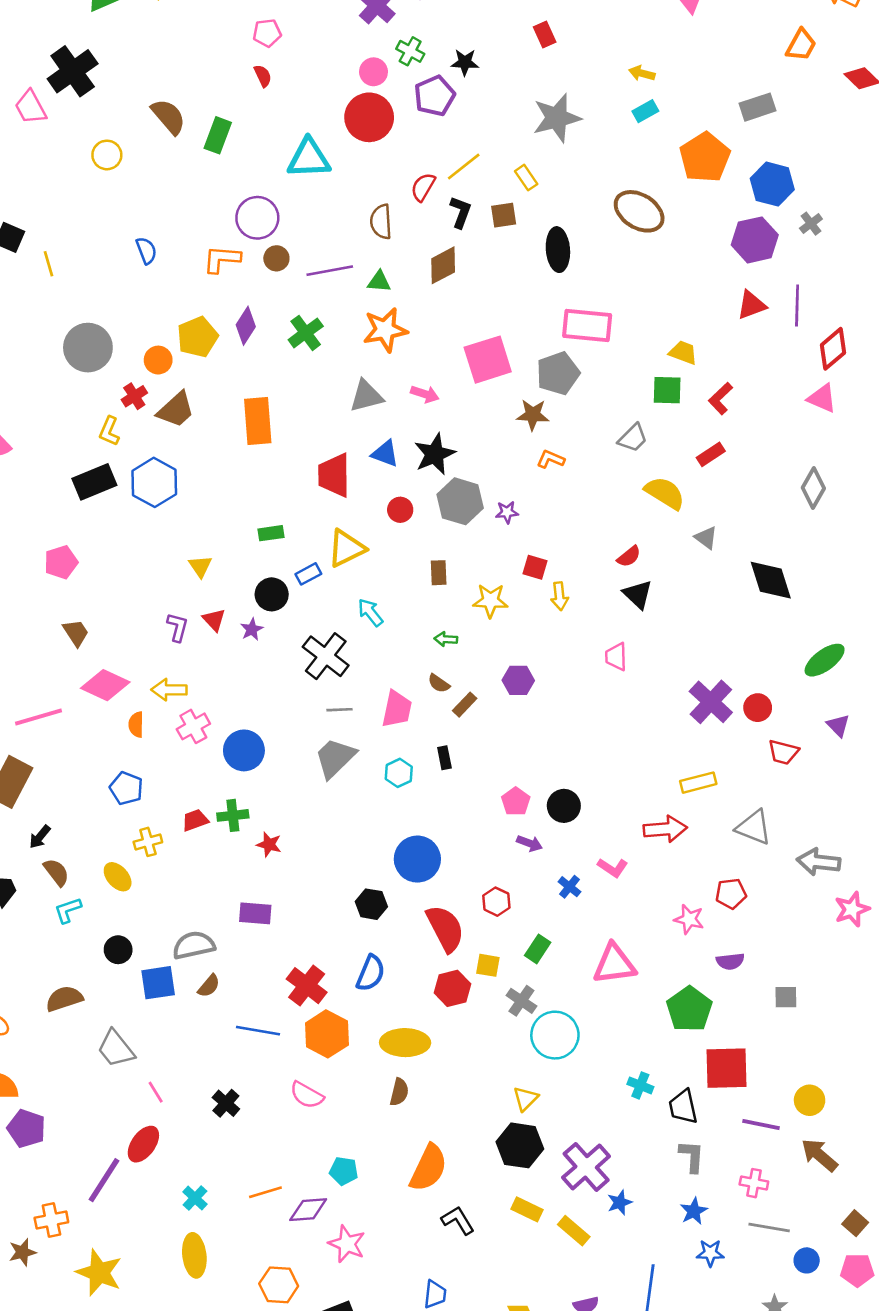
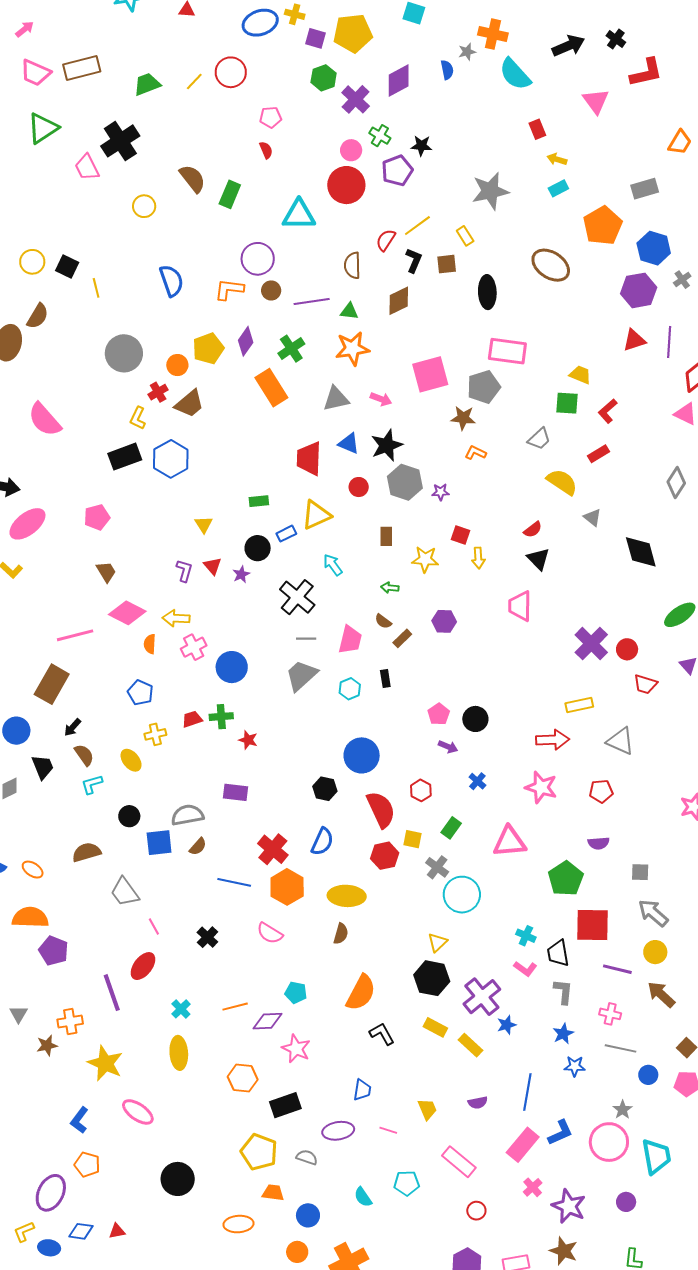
red rectangle: (545, 34) -> (537, 129), moved
blue semicircle: (146, 250) -> (171, 281), size x1.5
orange rectangle: (258, 421) -> (271, 388), moved, turned -30
pink trapezoid: (616, 657) -> (520, 606), size x1.4
gray arrow: (819, 862) -> (653, 913), moved, turned 32
pink L-shape: (613, 868) -> (525, 969), moved
pink star: (689, 919) -> (541, 787), moved, size x1.4
purple line: (104, 1180) -> (112, 993), turned -54

